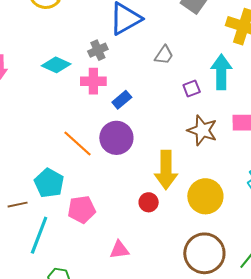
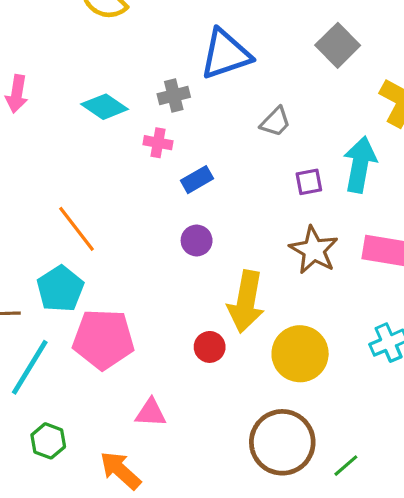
pink cross: (93, 81) -> (158, 143), size x0.7
purple circle: (116, 138) -> (197, 241), moved, size x0.6
orange line: (78, 144) -> (76, 229), moved
pink pentagon: (82, 209) -> (103, 339), size x1.4

